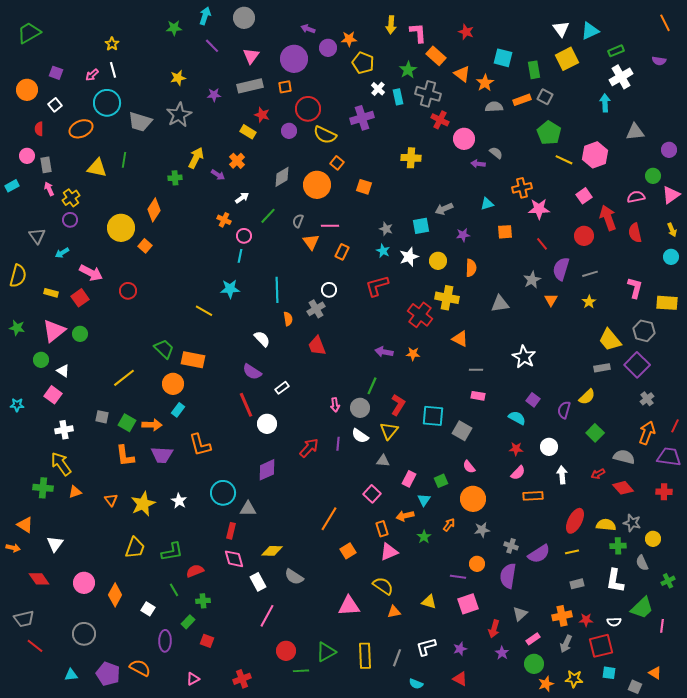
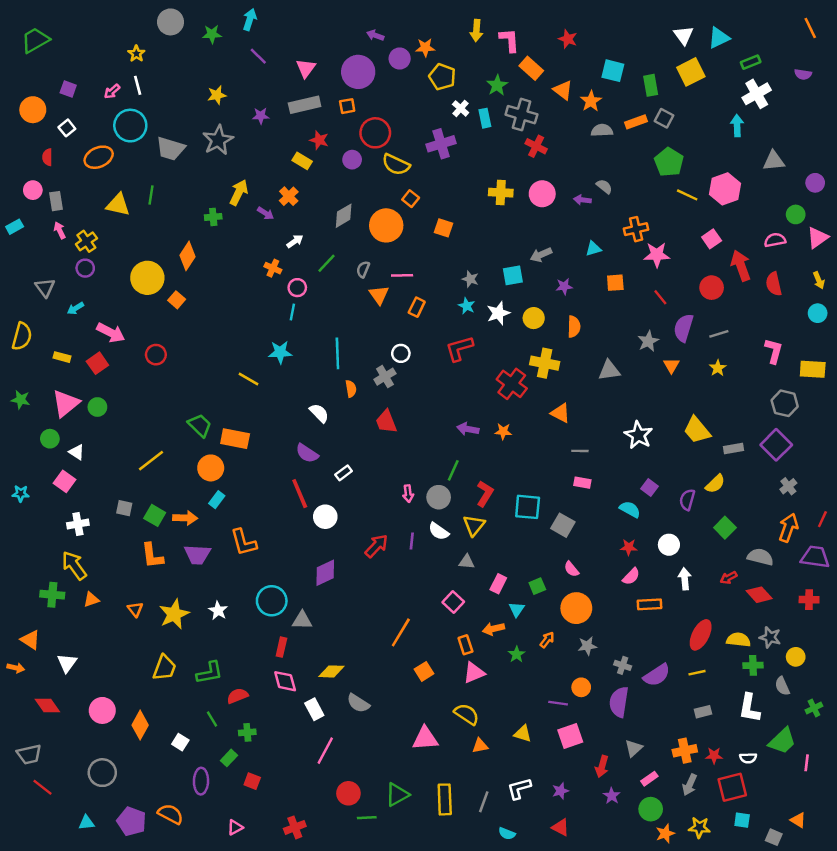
gray circle: (244, 18) -> (171, 22), moved
pink circle: (464, 139) -> (542, 194), moved
yellow trapezoid: (610, 340) -> (697, 430), moved

